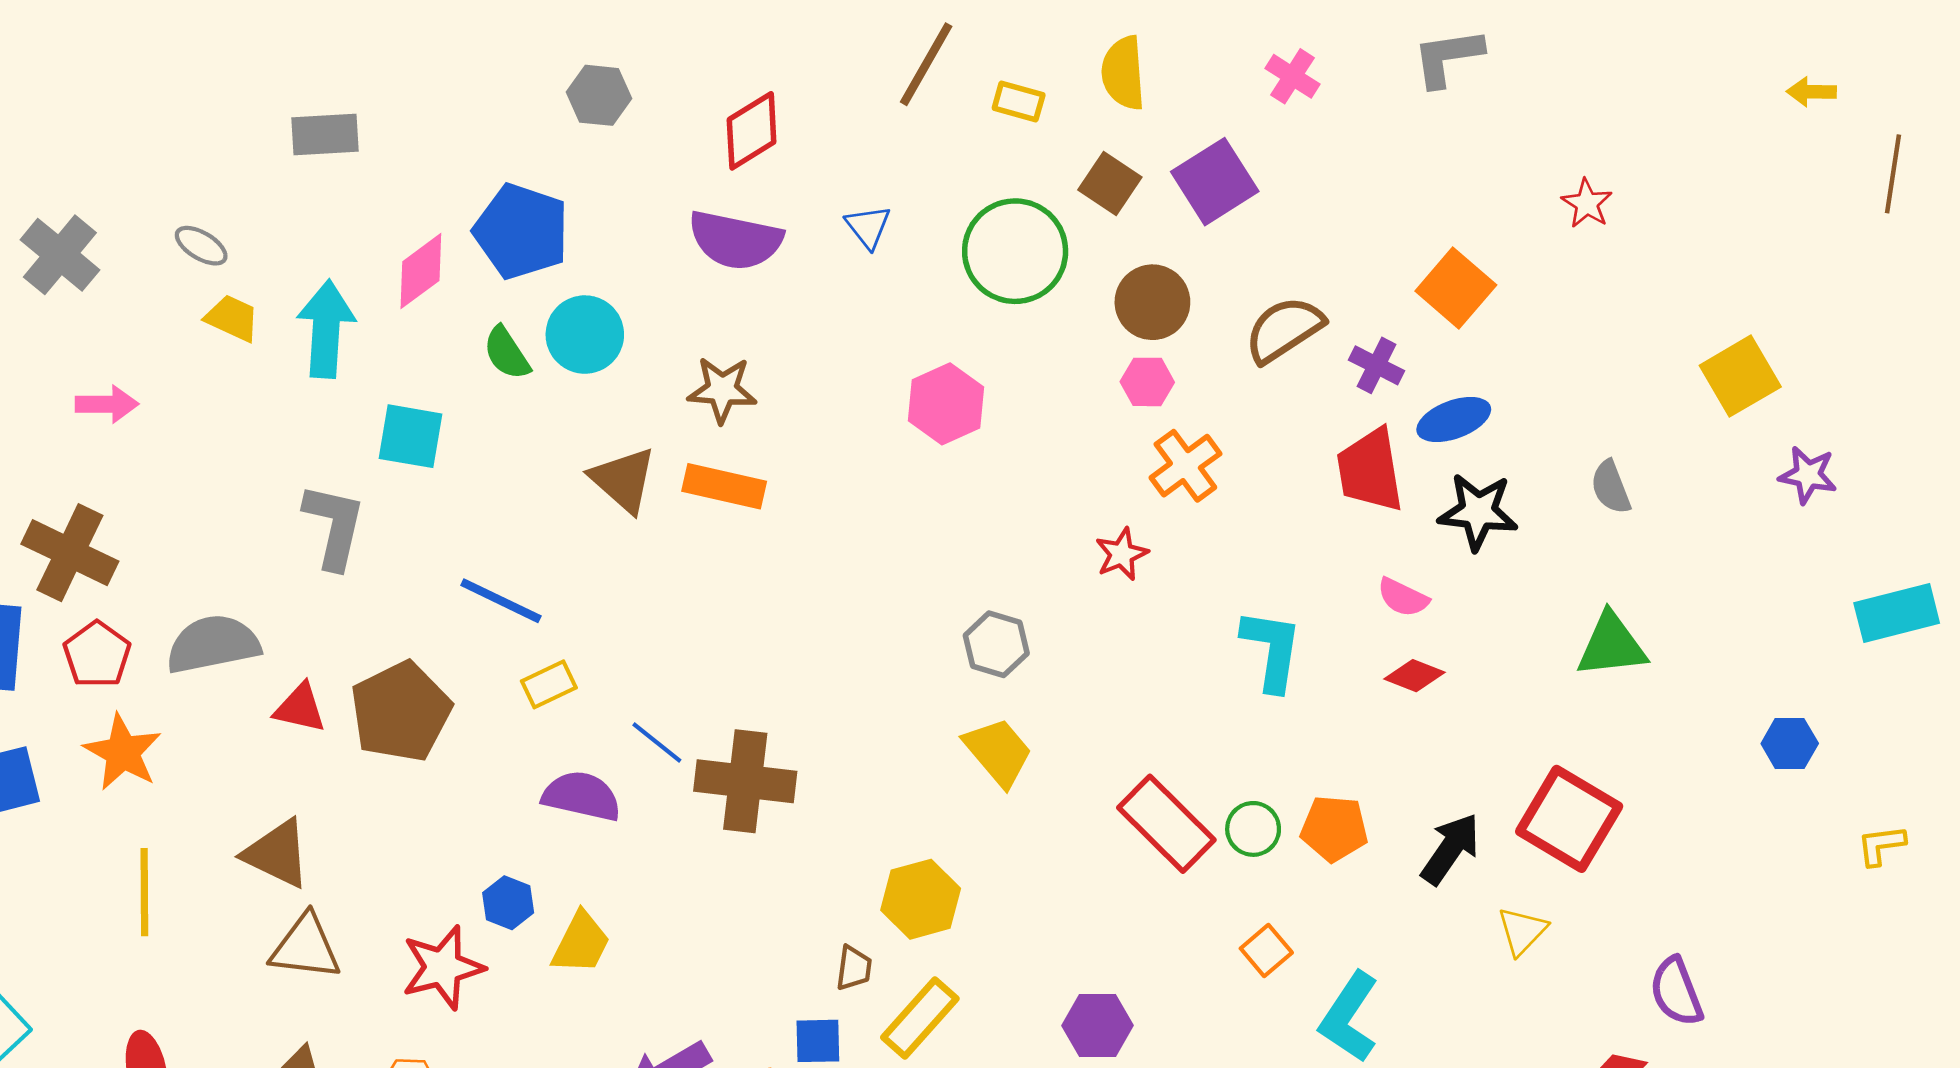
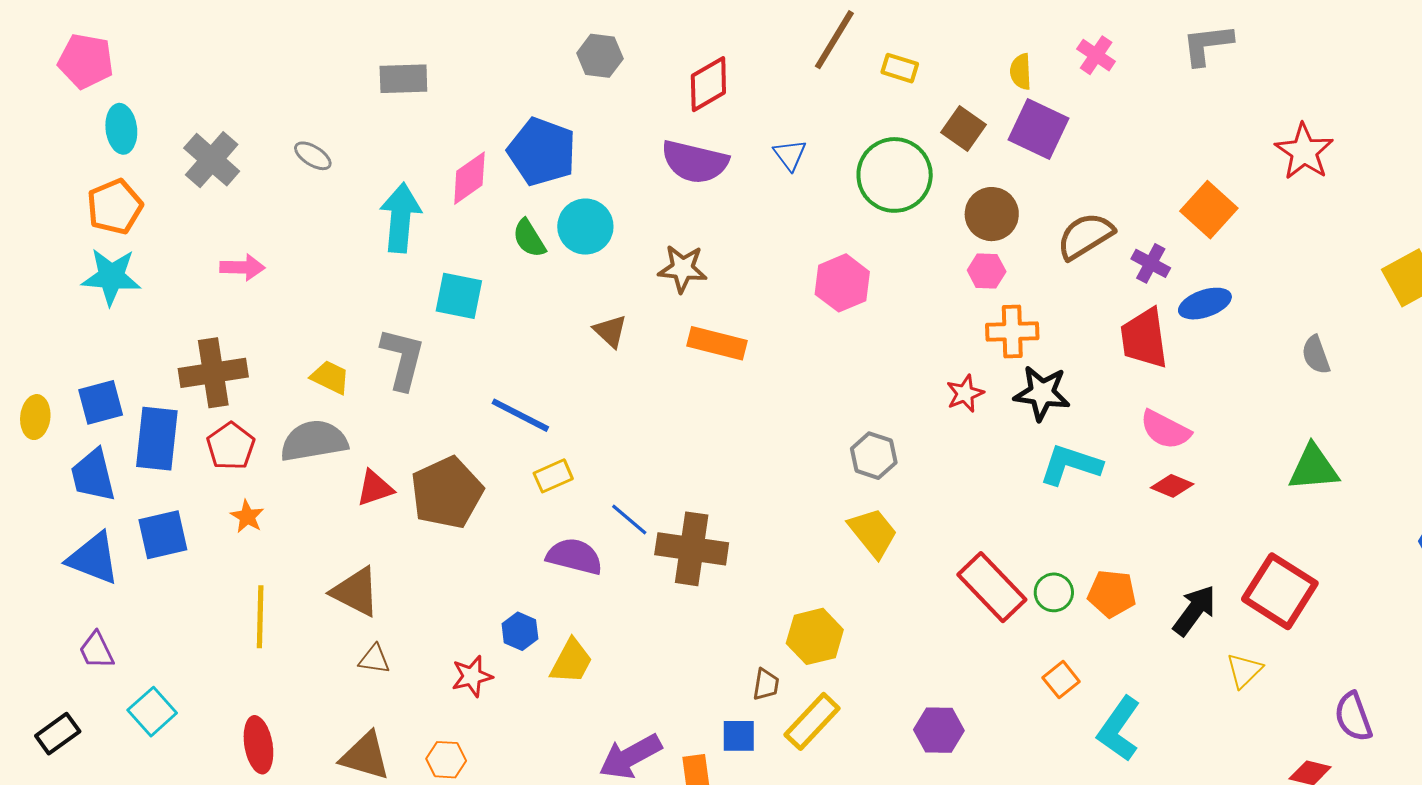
yellow semicircle: (1123, 73) -> (1021, 72), moved, size x0.7
purple square: (1215, 182) -> (1039, 129), turned -34
red star: (1587, 203) -> (1304, 152), size x1.6
yellow trapezoid: (232, 318) -> (330, 377), moved
orange cross: (1185, 466) -> (1012, 331), turned 33
brown triangle: (623, 480) -> (610, 331), size x0.7
orange rectangle: (724, 486) -> (717, 343), moved
black star: (1478, 512) -> (1042, 393), moved
brown cross: (70, 553) -> (213, 373), turned -36
pink semicircle: (1403, 597) -> (1165, 430), size x1.4
cyan L-shape: (1272, 650) -> (1071, 465), turned -82
red triangle: (300, 708) -> (375, 488), turned -33
orange star: (123, 752) -> (247, 517), size x0.6
brown triangle: (306, 947) -> (374, 659), size x0.6
red star: (443, 967) -> (472, 676), size x0.7

